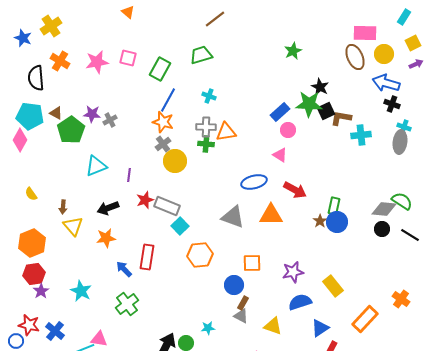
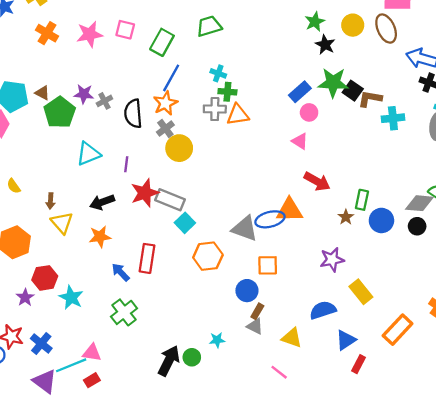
yellow circle: (384, 54) -> (353, 25), moved
black semicircle: (36, 78) -> (133, 114), moved
black star: (320, 87) -> (325, 45), moved
black square: (326, 111) -> (353, 91), turned -30
orange star: (163, 122) -> (165, 103), turned 30
green cross: (206, 144) -> (227, 92), moved
blue ellipse: (254, 182) -> (270, 219), moved
red star: (145, 200) -> (145, 193), size x1.4
gray triangle: (233, 217) -> (245, 229), moved
blue circle: (337, 222) -> (381, 220), moved
purple star: (293, 272) -> (332, 260), moved
red hexagon: (34, 274) -> (45, 278), moved

